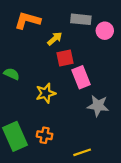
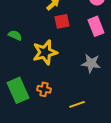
pink rectangle: (81, 77) -> (96, 26), moved
yellow star: (46, 93) -> (45, 52), size x1.4

